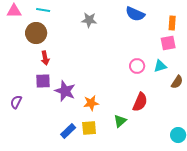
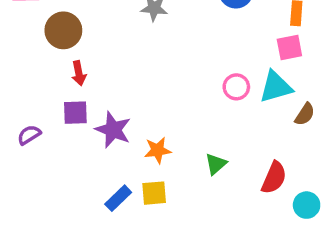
cyan triangle: (160, 66) -> (276, 87), size x1.5
purple semicircle: (16, 102) -> (29, 135), moved, turned 32
red semicircle: (140, 102) -> (274, 178), moved
green triangle: (120, 121) -> (216, 164), moved

